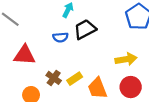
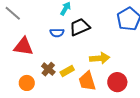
yellow arrow: (126, 59) -> (100, 58), moved

